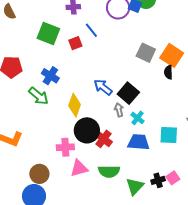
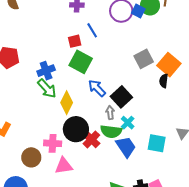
green square: (48, 33) -> (81, 62), moved
gray square: (146, 53) -> (144, 59), turned 30
blue cross: (50, 76) -> (46, 71), turned 30
green arrow: (39, 96) -> (47, 89), moved
blue trapezoid: (139, 142) -> (126, 147), turned 45
green semicircle: (109, 171) -> (111, 131), moved
brown circle: (39, 174) -> (31, 157), moved

